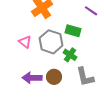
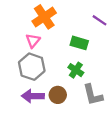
pink triangle: (25, 42) -> (33, 41), moved, turned 32
gray hexagon: (51, 42) -> (32, 67), moved

